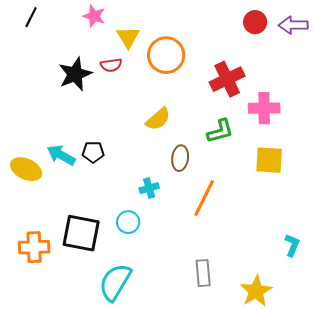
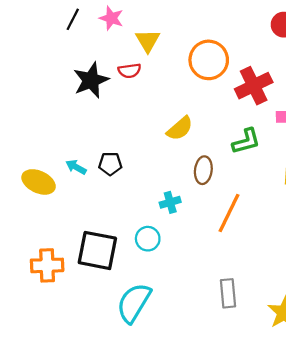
black line: (31, 17) -> (73, 19), moved
orange circle: (166, 55) -> (209, 60), moved
cyan arrow: (61, 155) -> (76, 167), size x0.7

